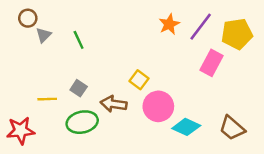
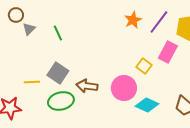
yellow square: (139, 80) -> (144, 66), moved
gray square: (79, 88) -> (58, 73), size x1.5

